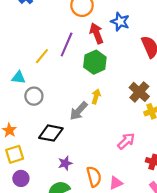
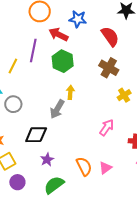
red arrow: (97, 33) -> (58, 34), turned -30
brown cross: (139, 92) -> (109, 68), moved
purple star: (65, 163) -> (47, 160), moved

